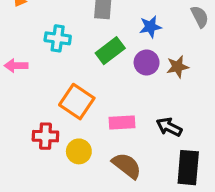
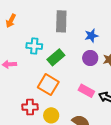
green rectangle: (110, 51) -> (56, 57), moved
pink rectangle: (122, 122) -> (86, 91), moved, turned 35

